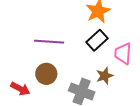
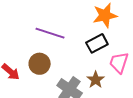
brown star: (105, 76) -> (96, 80), turned -30

